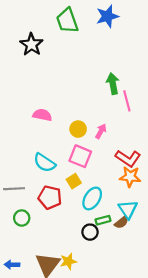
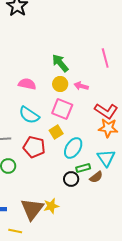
green arrow: (113, 84) -> (60, 63), moved, turned -30
pink semicircle: (42, 115) -> (27, 84), moved
pink arrow: (101, 131) -> (81, 86), turned -104
brown semicircle: (121, 222) -> (96, 177), moved

